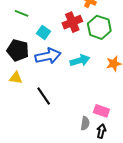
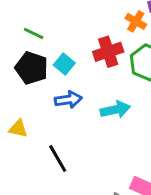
black pentagon: (18, 50) -> (32, 68), moved
blue arrow: (48, 56) -> (68, 100), size x0.7

